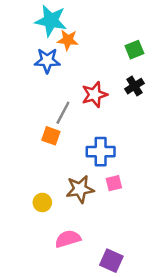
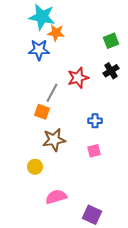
blue cross: (101, 152) -> (95, 121), moved, size x0.6
brown star: (80, 189) -> (54, 140), moved

